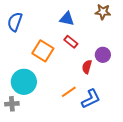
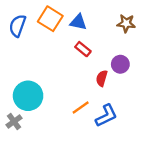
brown star: (103, 12) -> (126, 23), moved
orange square: (43, 51) -> (50, 19), moved
gray cross: (12, 104) -> (14, 121), turned -32

